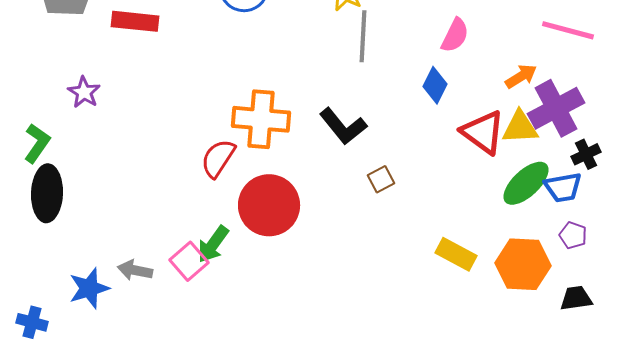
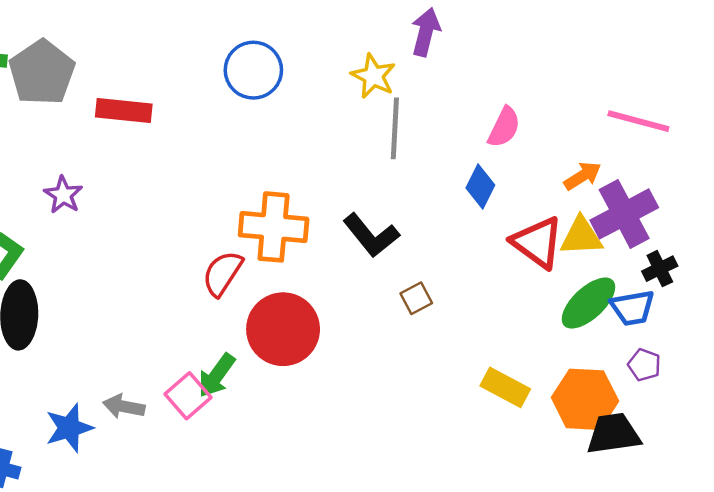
black trapezoid: (576, 298) -> (613, 434), moved, size x1.4

